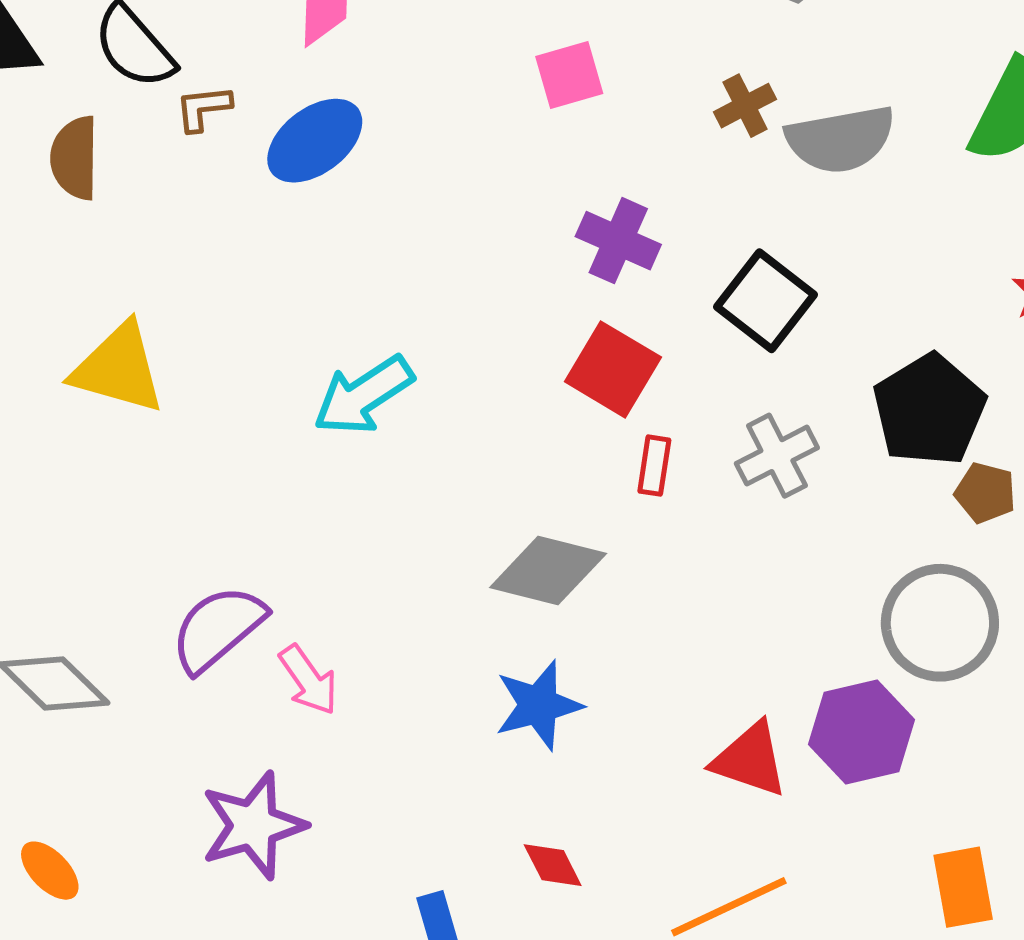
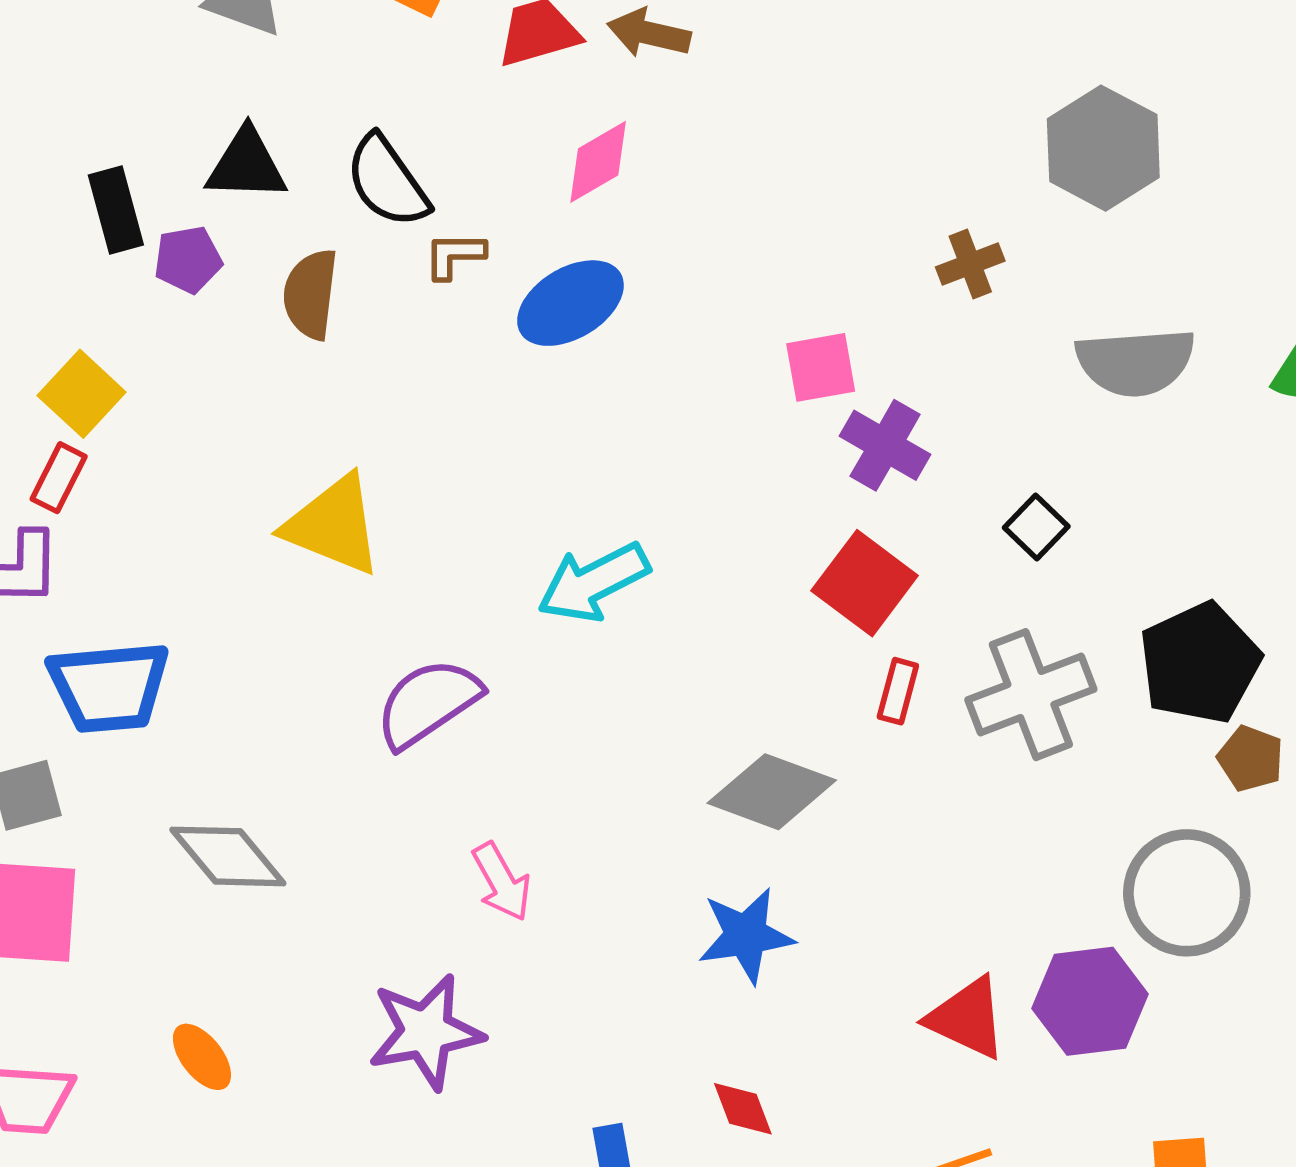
pink square: (569, 75) -> (821, 367), moved
brown cross: (745, 106) -> (970, 264), moved
black square: (765, 301) -> (1036, 527), size x0.6
gray cross: (777, 456) -> (1031, 695), size x1.4
purple semicircle: (218, 628) -> (428, 703), moved

